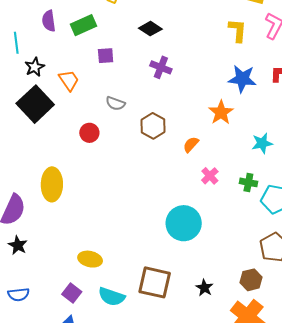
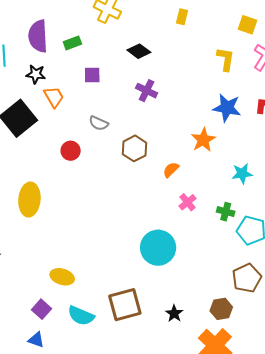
purple semicircle: (49, 21) -> (38, 36), size x1.5
green rectangle: (84, 25) -> (72, 43), size x0.7
black star: (35, 67) -> (36, 74), moved, turned 30
brown square: (155, 282) -> (125, 305), turned -32

